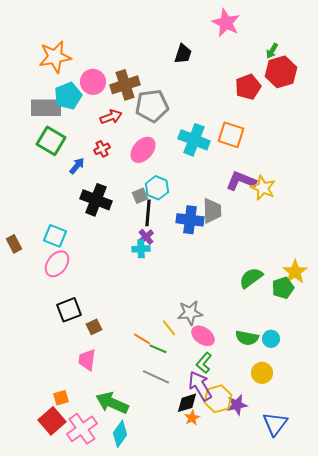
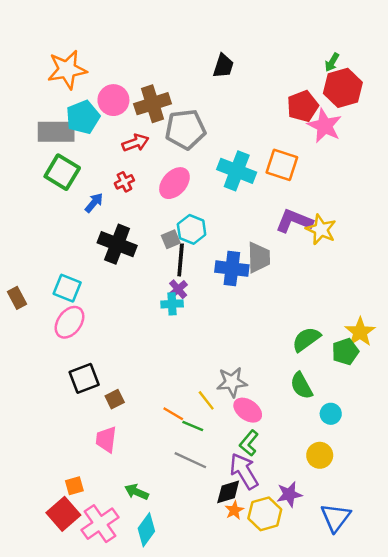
pink star: (226, 23) -> (325, 126), moved
green semicircle: (247, 338) -> (301, 386), moved, turned 50
yellow hexagon: (218, 399) -> (265, 514), moved
green arrow: (112, 403) -> (137, 492), size x0.6

